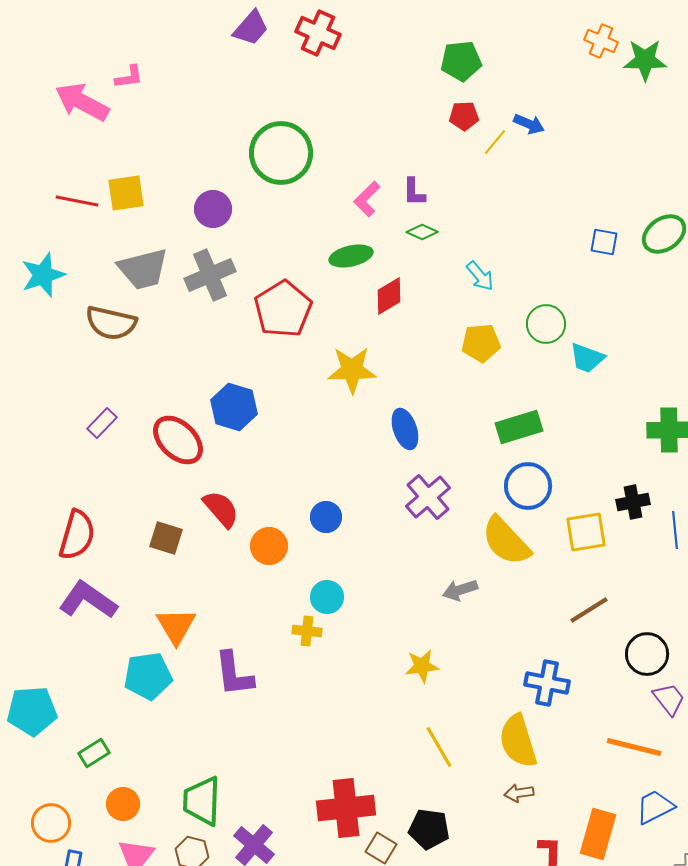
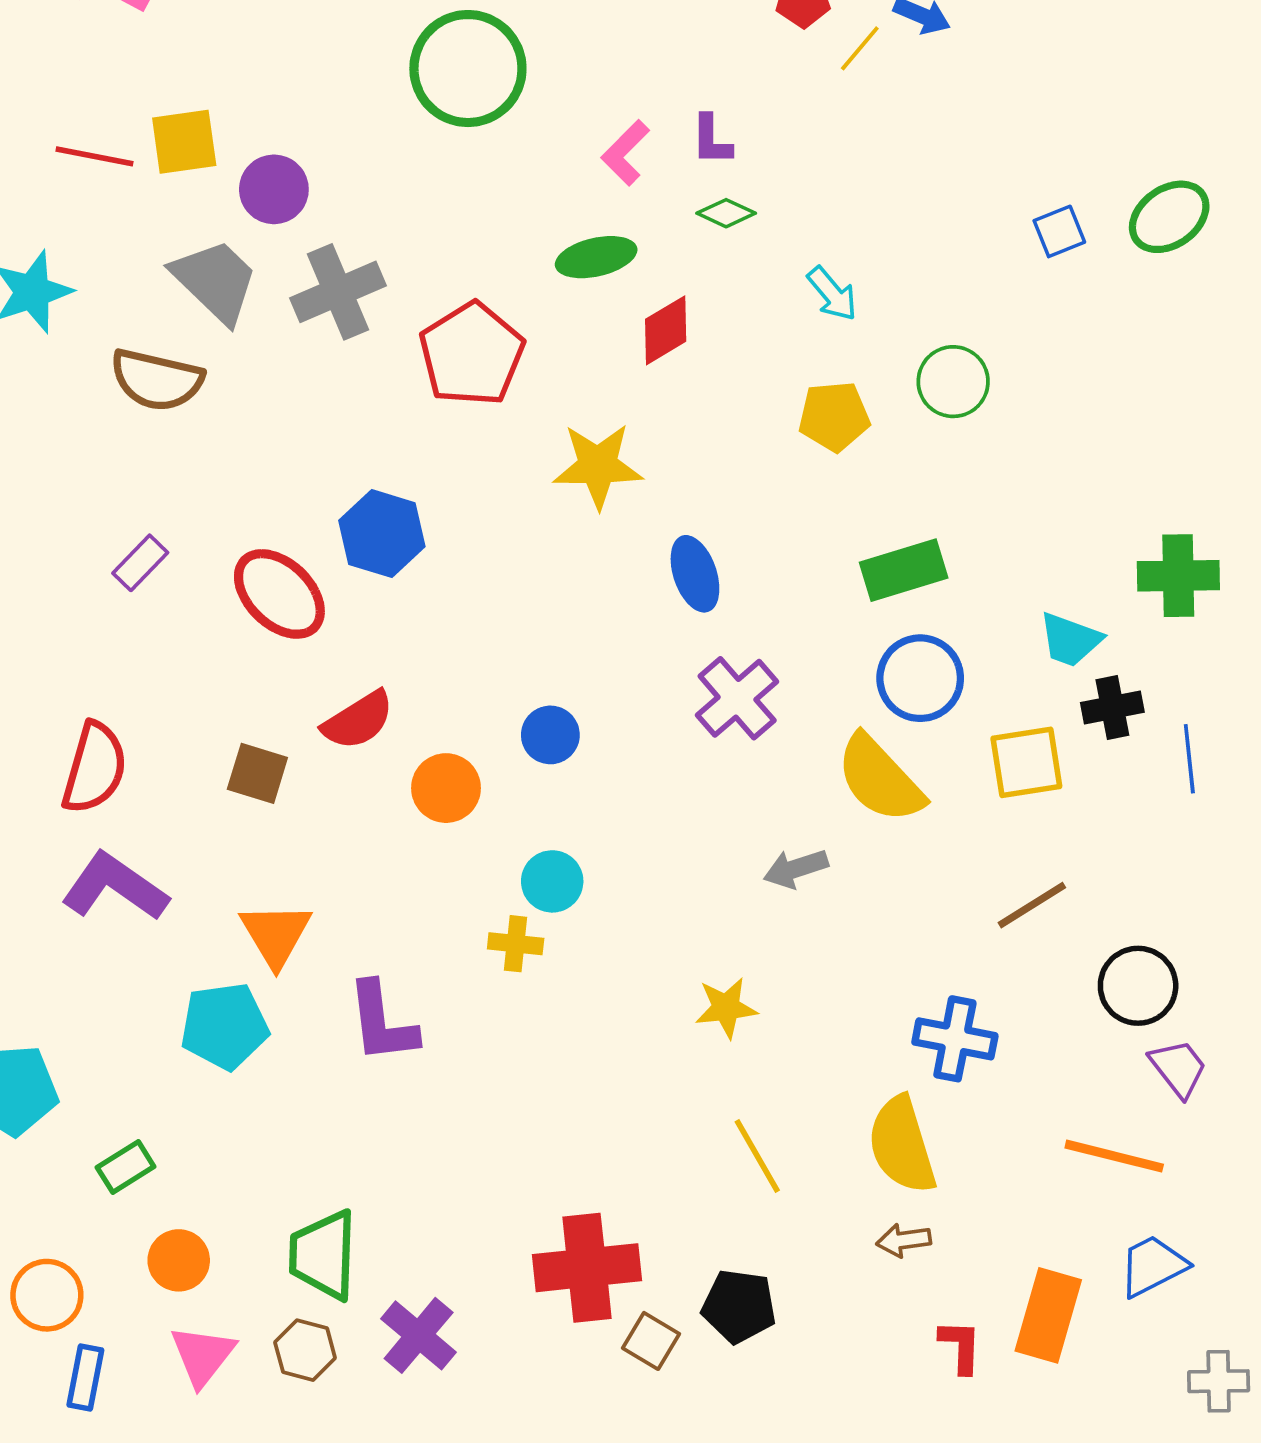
purple circle: (213, 209) -> (274, 189), moved
blue square: (604, 242) -> (1059, 231), turned -32
gray trapezoid: (143, 269) -> (215, 281), turned -122
cyan trapezoid: (587, 358) -> (1070, 640), moved
red semicircle: (221, 509) -> (358, 720), turned 99

